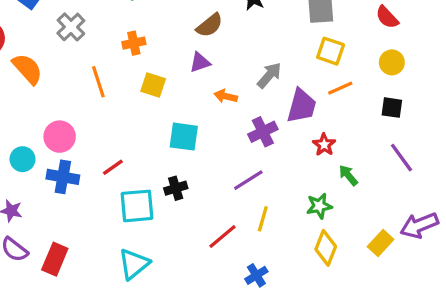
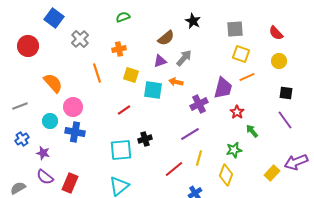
orange semicircle: (27, 69) -> (53, 83), moved
gray arrow: (269, 75) -> (184, 58), moved
black square: (392, 108) -> (286, 93), moved
cyan square: (184, 137) -> (153, 90), moved
red line: (113, 167) -> (124, 110), moved
yellow diamond: (326, 248) -> (226, 175), moved

